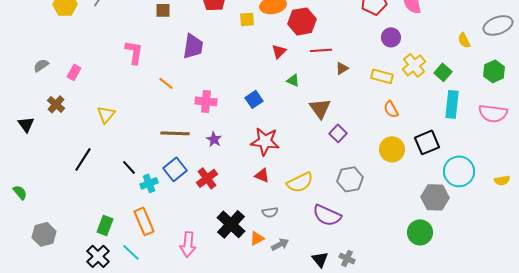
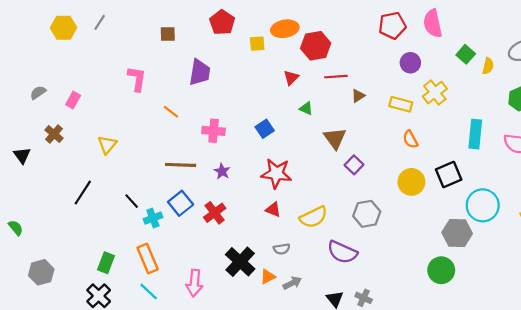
yellow semicircle: (464, 40) -> (488, 66), turned -140
green square: (443, 72) -> (466, 54), moved
cyan line: (131, 252) -> (149, 292), moved

